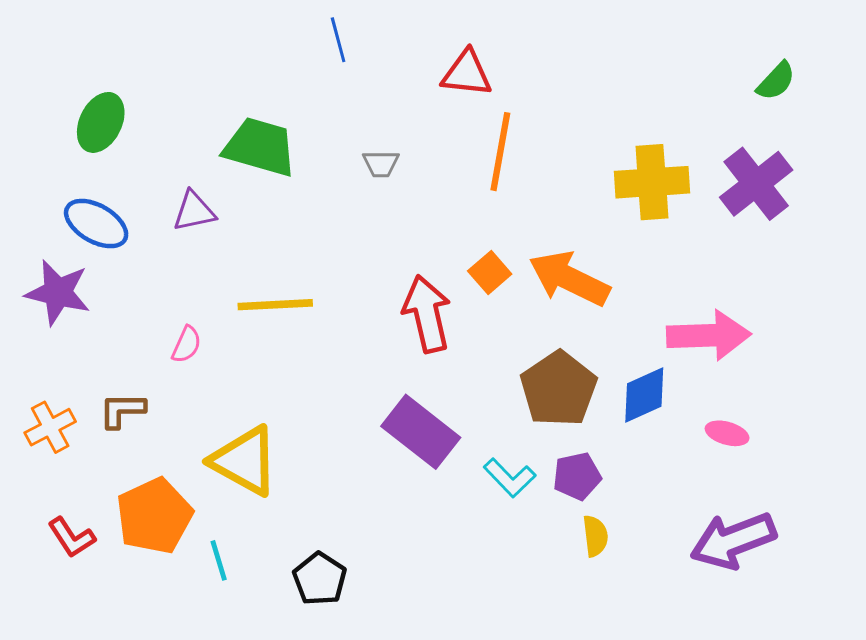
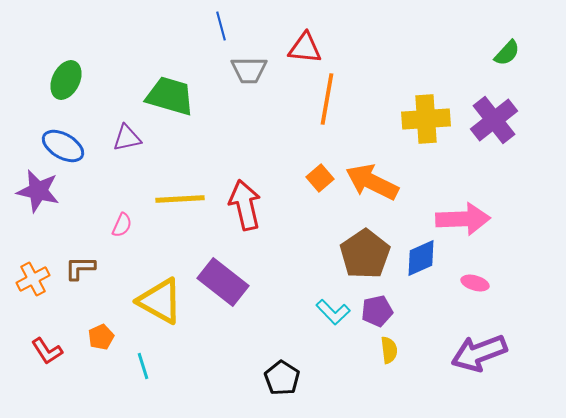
gray trapezoid: (381, 164) -> (249, 70), moved, size x1.5
red arrow: (427, 314) -> (245, 205), moved
purple rectangle: (421, 432) -> (223, 282), moved
orange pentagon: (154, 516) -> (101, 337), size x0.5
black pentagon: (320, 579) -> (282, 378), moved

